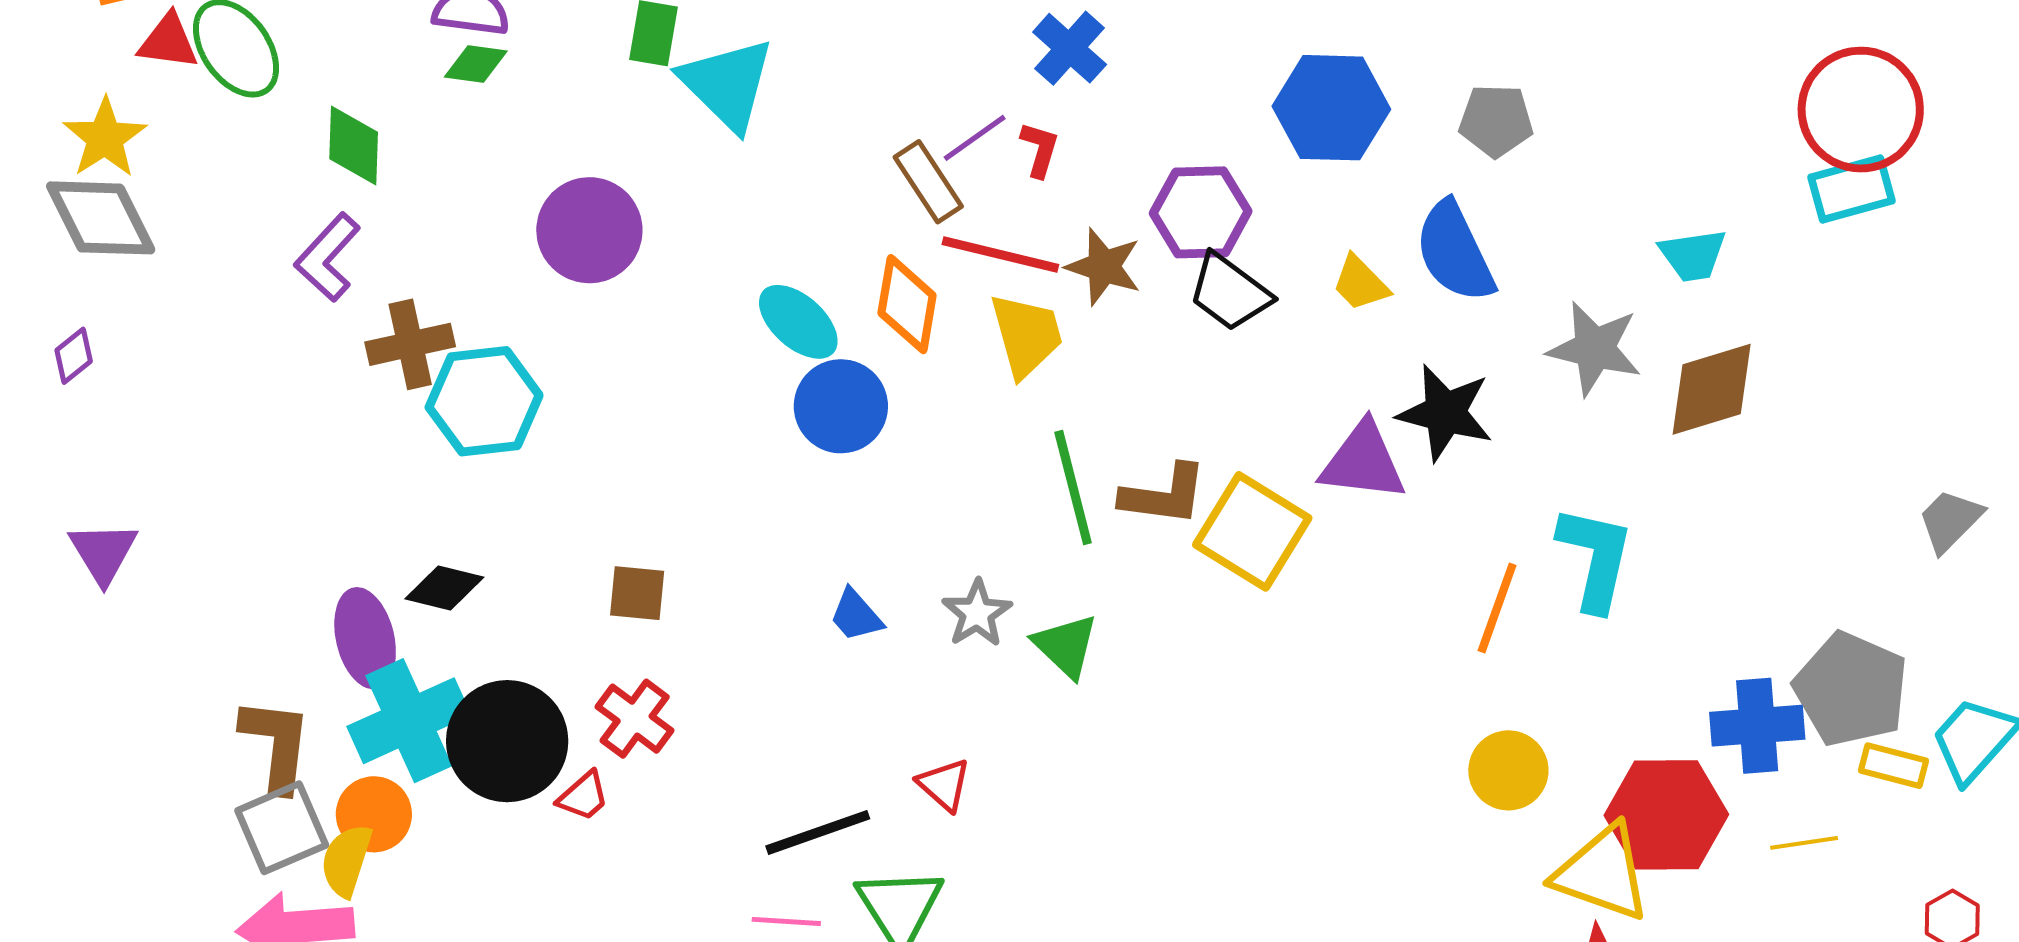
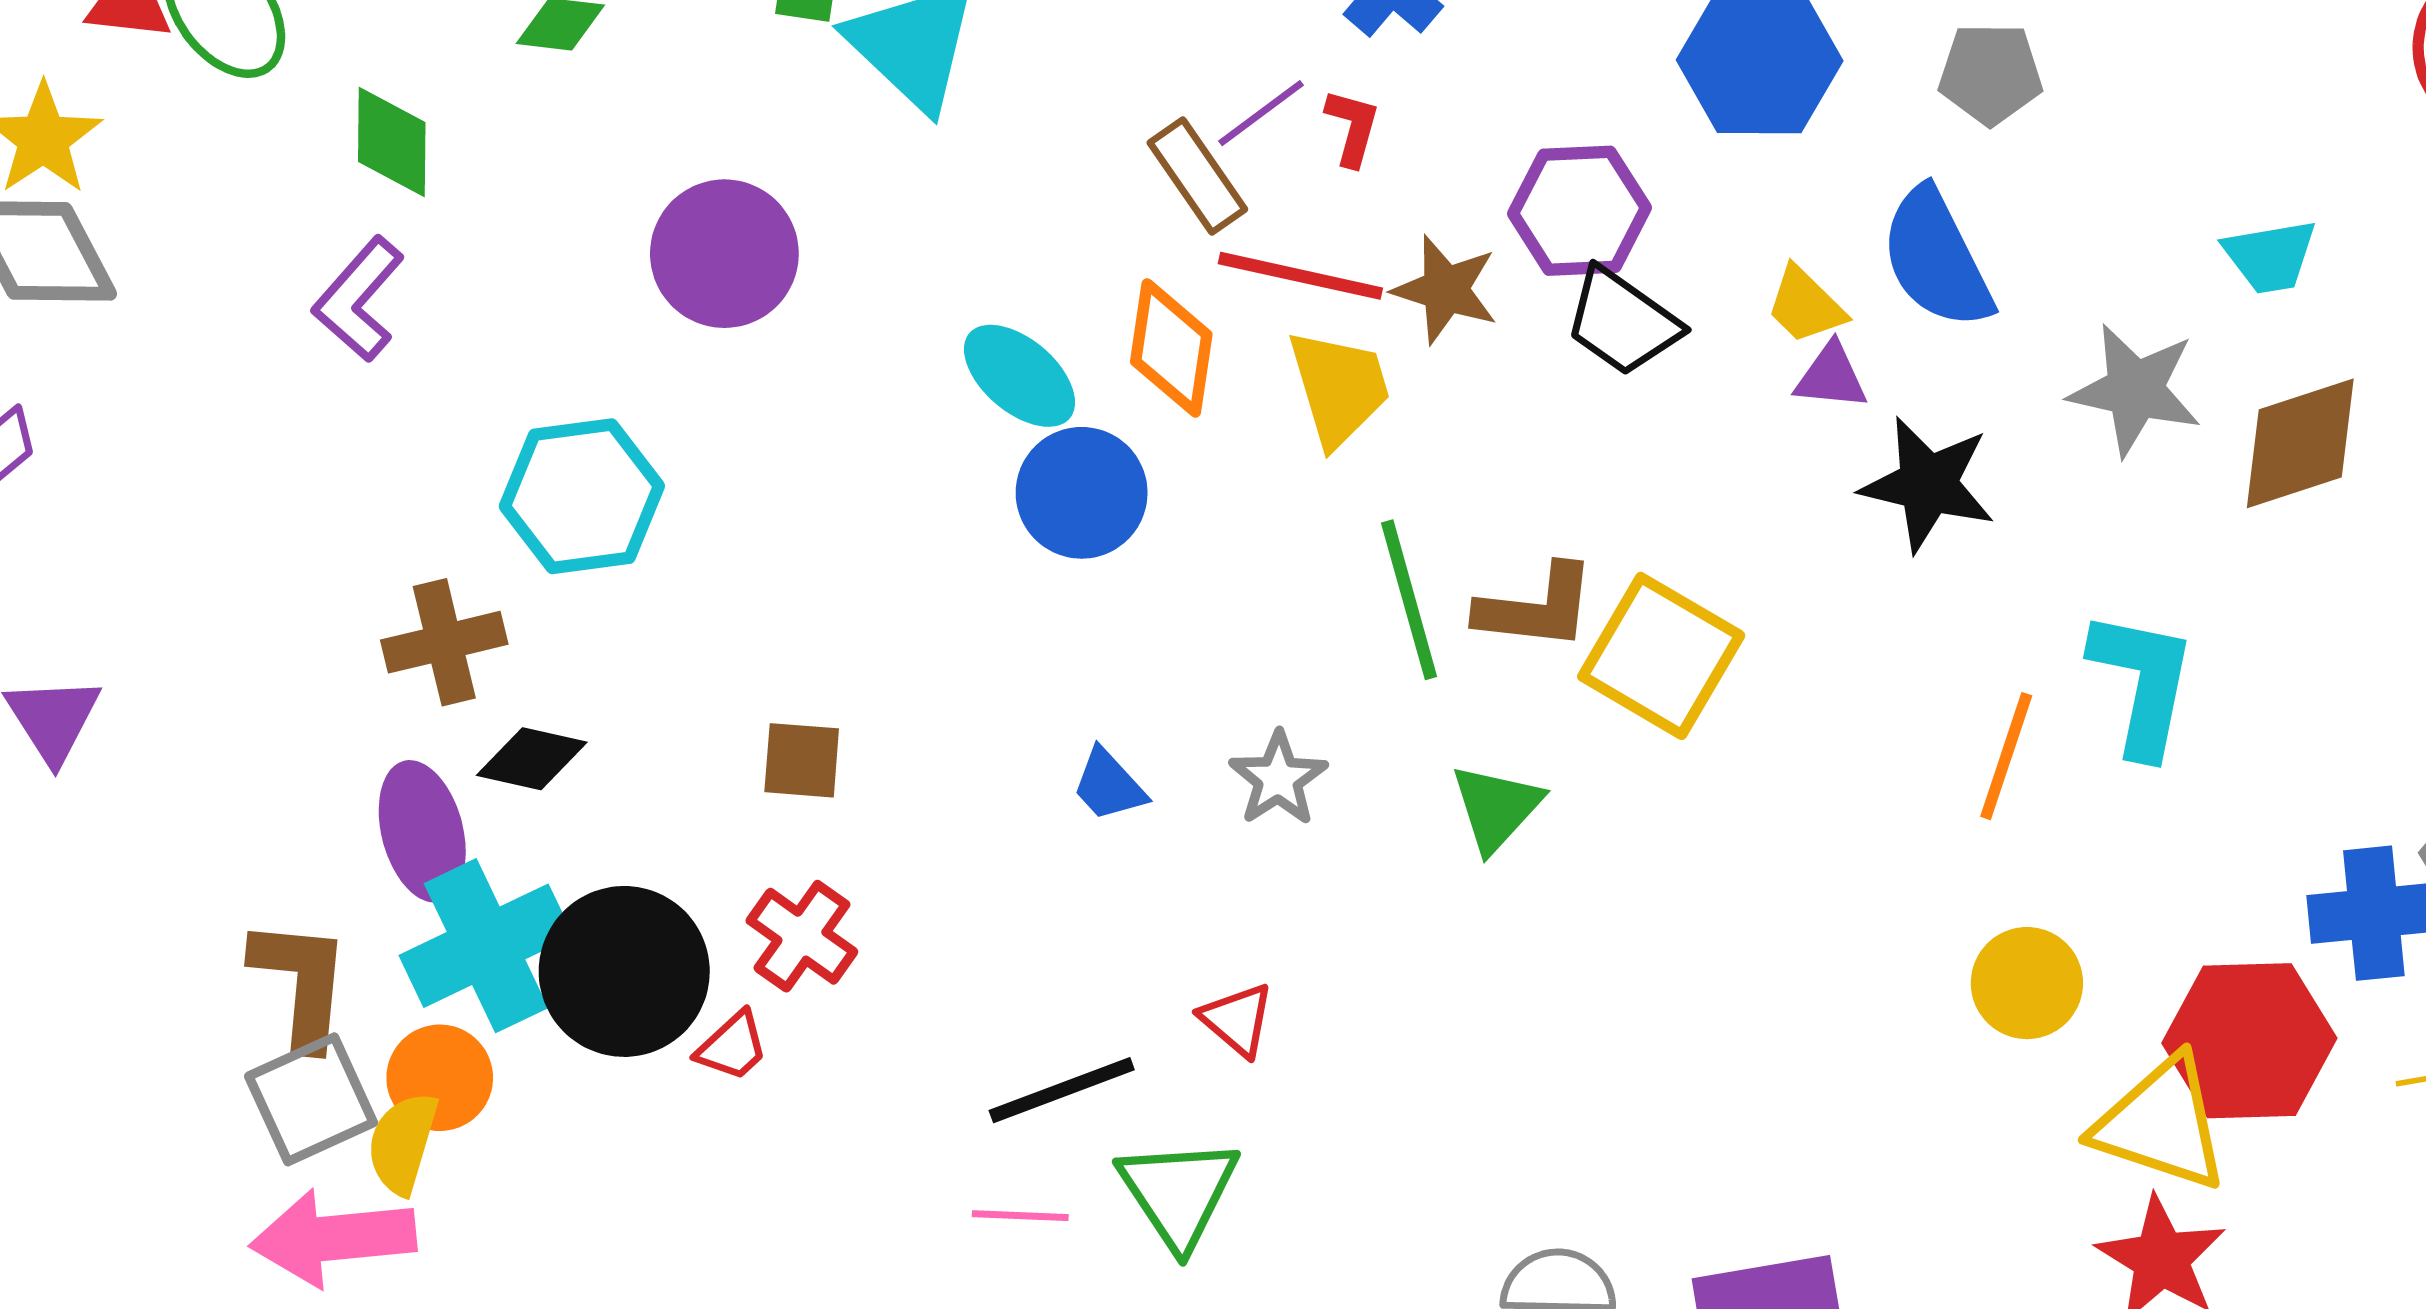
brown cross: (410, 344) -> (444, 642), moved
purple triangle: (1363, 462) -> (1831, 377), moved, size x0.6
green triangle: (1066, 646) -> (1496, 808), moved, turned 30

